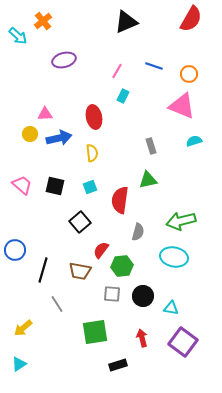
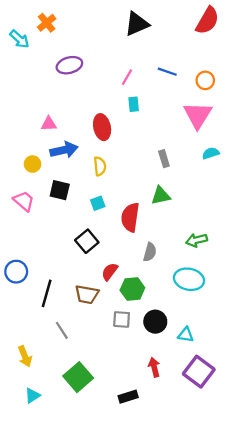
cyan rectangle: (123, 96) -> (134, 104), turned -32
pink triangle: (182, 106) -> (198, 115), turned 40
yellow circle: (30, 134) -> (32, 164), moved
black square: (55, 186) -> (60, 190), moved
green arrow: (181, 221) -> (197, 240), size x0.7
yellow arrow: (23, 328) -> (25, 356), turned -72
green square: (95, 332) -> (78, 377), moved, turned -32
cyan triangle: (19, 364) -> (32, 396), moved

